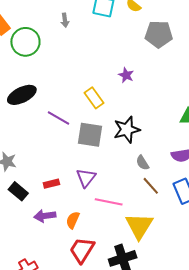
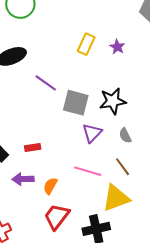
yellow rectangle: (94, 98) -> (86, 44), moved, turned 55
purple triangle: (86, 178) -> (92, 133), moved
brown line: (151, 186) -> (123, 167), moved
yellow triangle: (139, 226) -> (116, 198), turned 32

